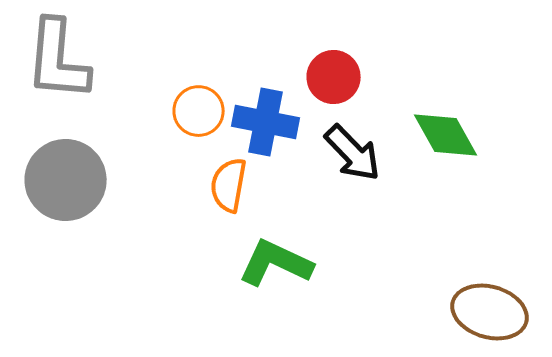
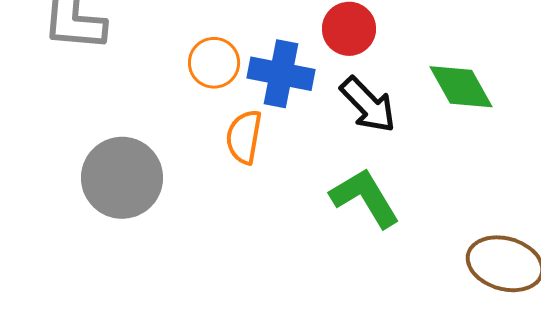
gray circle: (66, 180) -> (122, 178), moved
green L-shape: (276, 263) -> (365, 198), moved, turned 34

